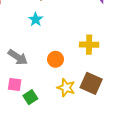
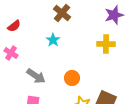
yellow cross: (89, 45) -> (106, 44), moved

